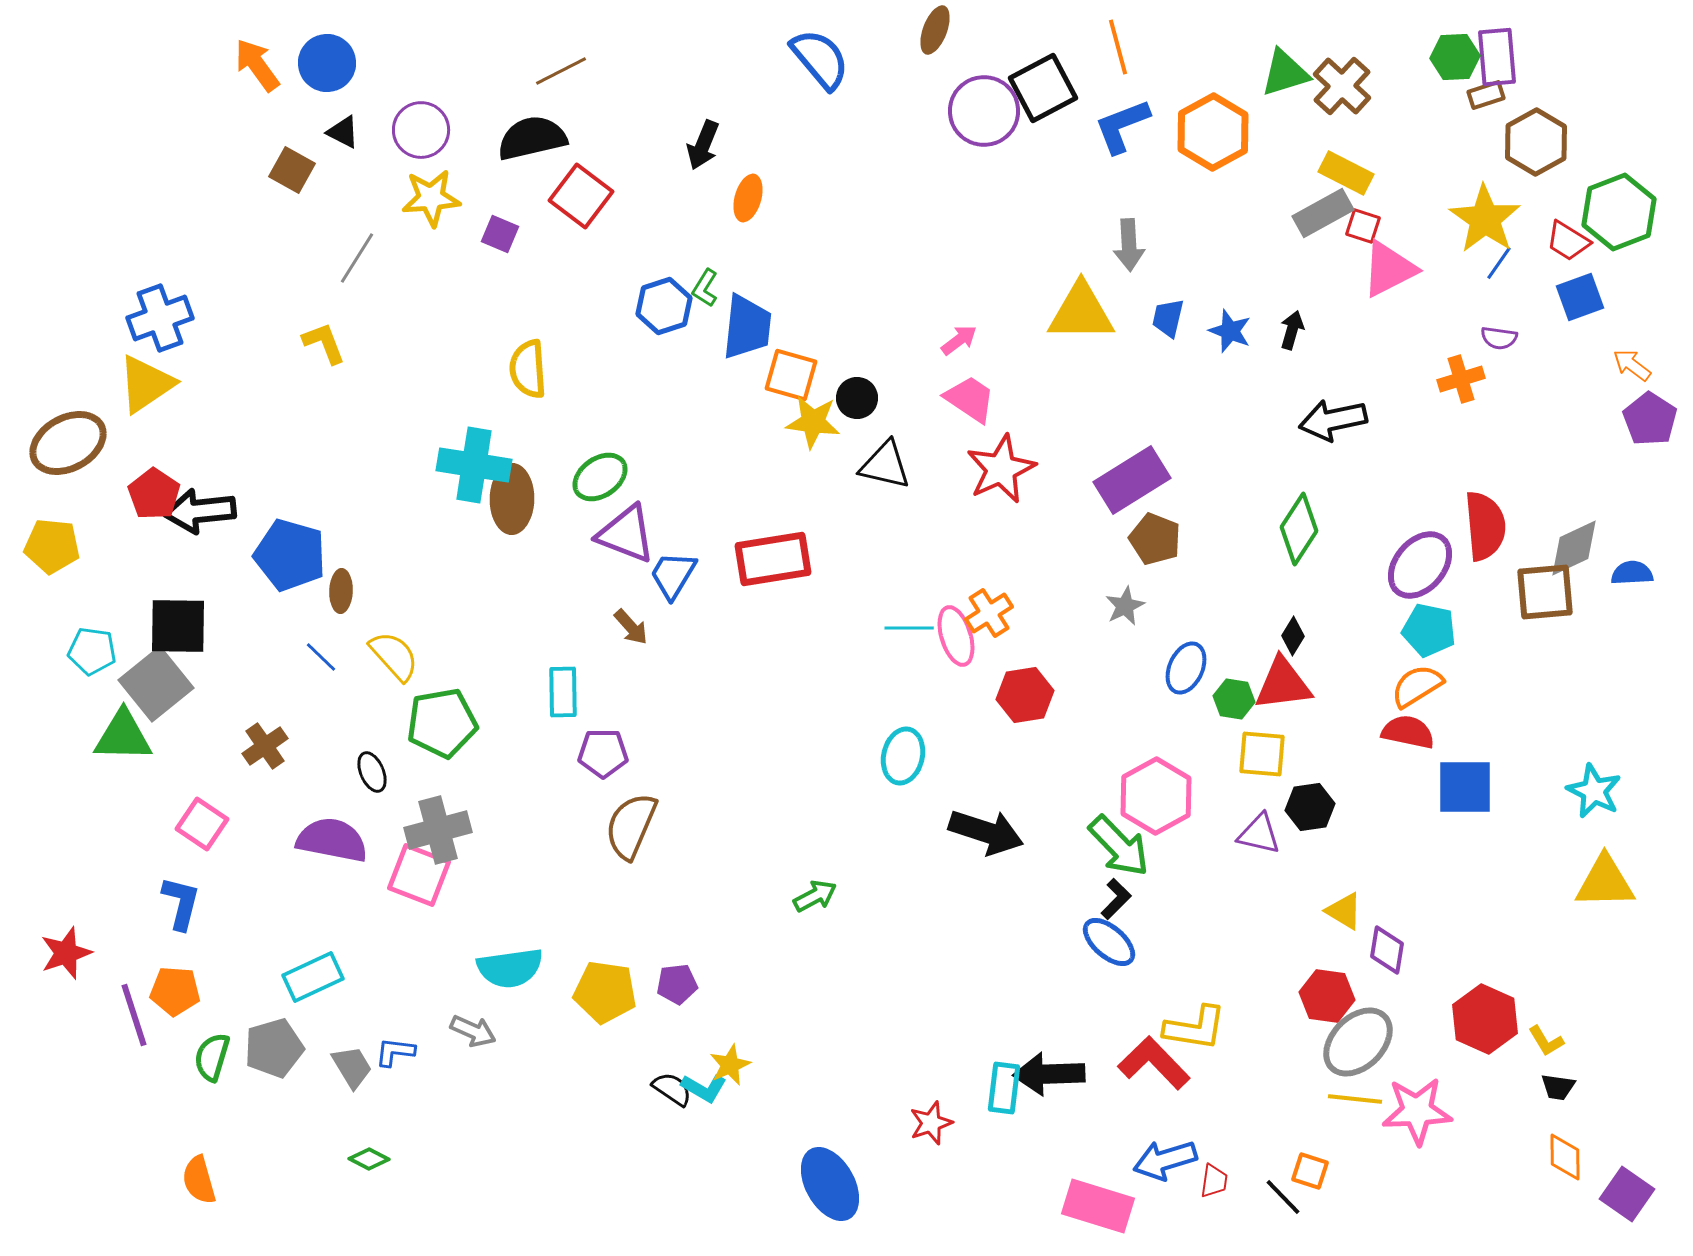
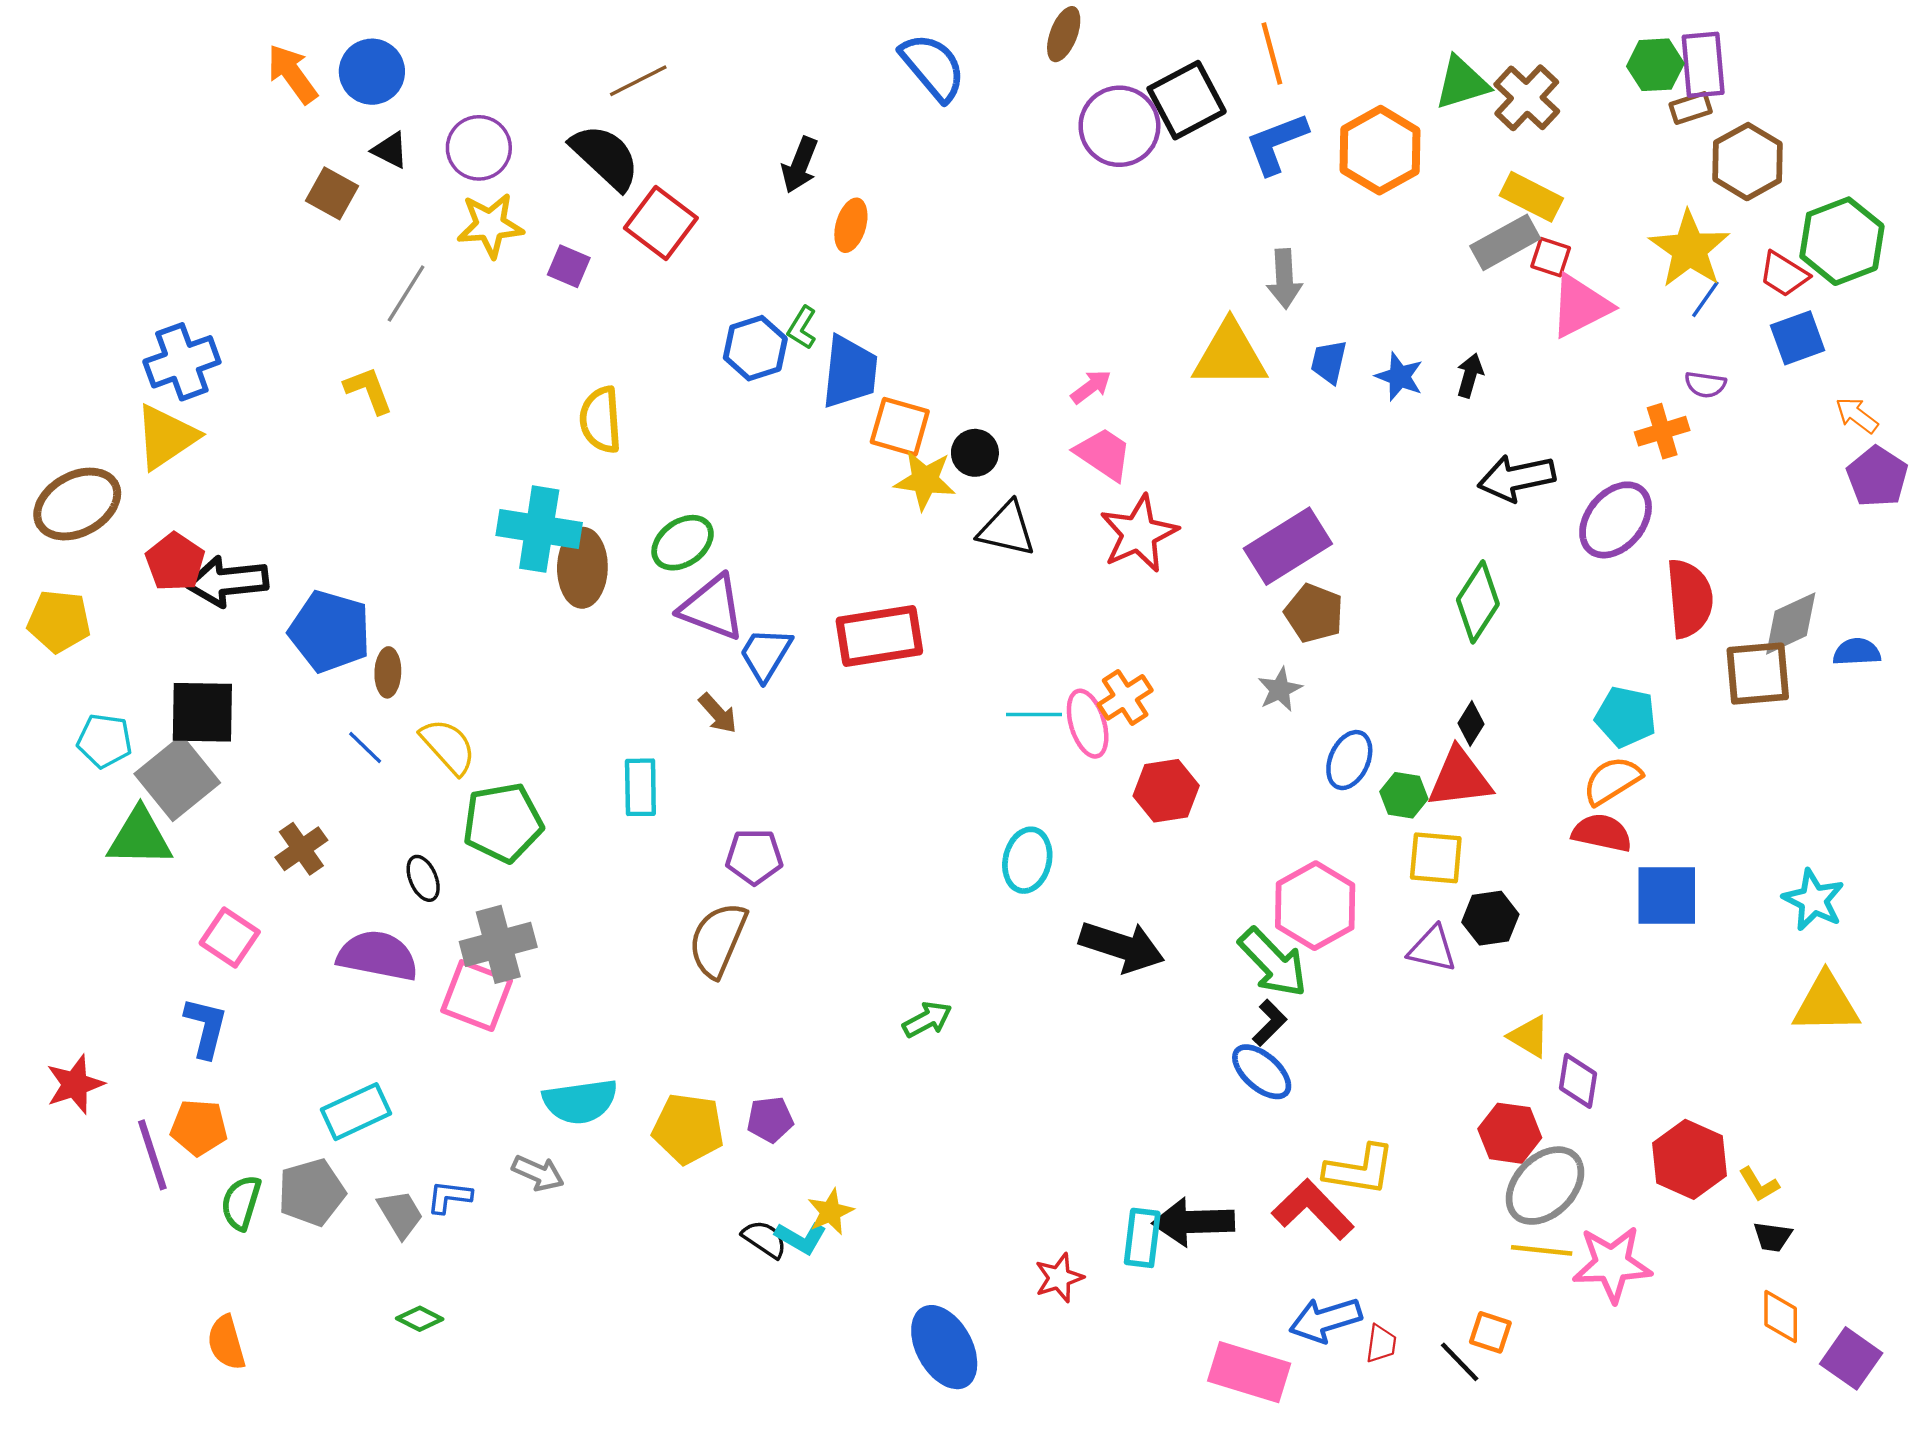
black semicircle: (532, 138) -> (605, 157), turned 56
purple ellipse: (1420, 565) -> (1616, 520), moved
purple pentagon: (603, 753) -> (754, 857), moved

